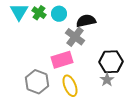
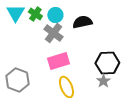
gray cross: (75, 37) -> (53, 33), moved
gray hexagon: (37, 82) -> (17, 80), moved

